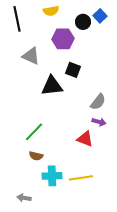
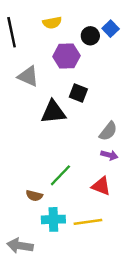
green line: (34, 132) -> (60, 175), moved
red triangle: (85, 139) -> (101, 186), moved
gray arrow: (24, 198) -> (20, 246), size x1.5

